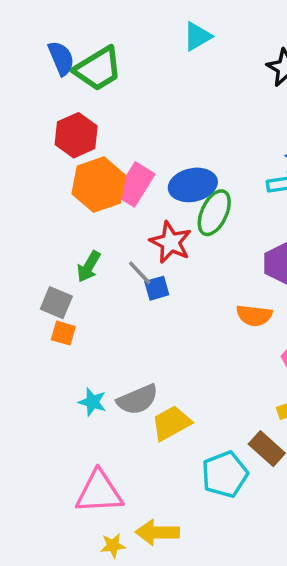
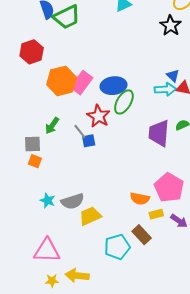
red hexagon: (76, 135) -> (32, 52), moved
gray square: (56, 303) -> (33, 144), turned -30
orange semicircle: (254, 315) -> (140, 199), moved

